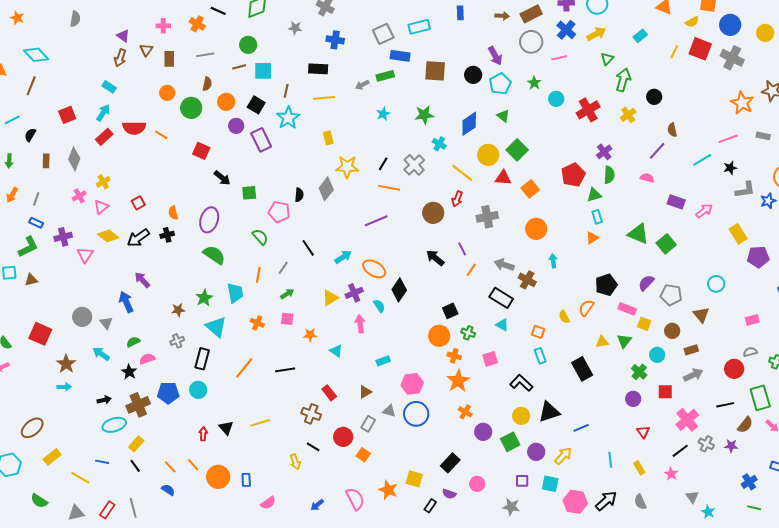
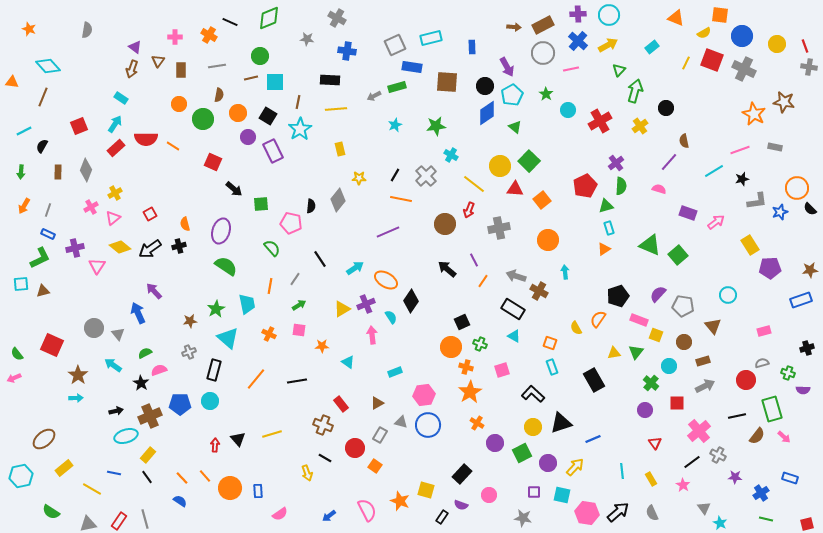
blue rectangle: (460, 13) -> (472, 47), moved
blue diamond: (469, 124) -> (487, 113), moved
yellow star: (347, 167) -> (359, 178), size x0.6
purple star: (731, 446) -> (735, 477), moved

